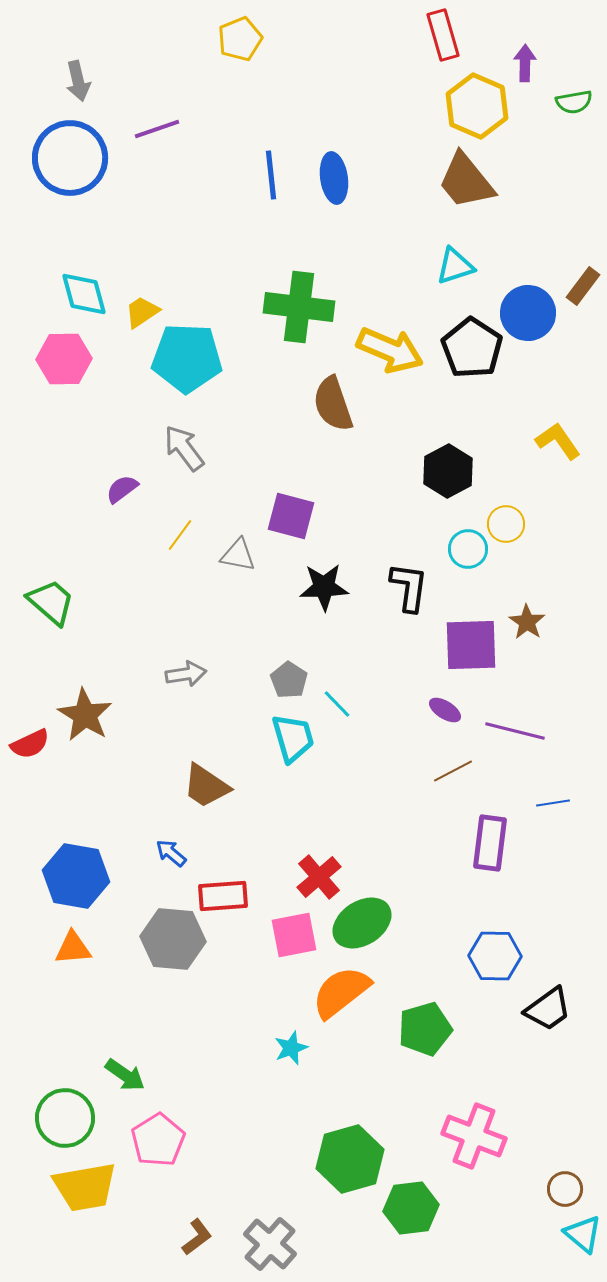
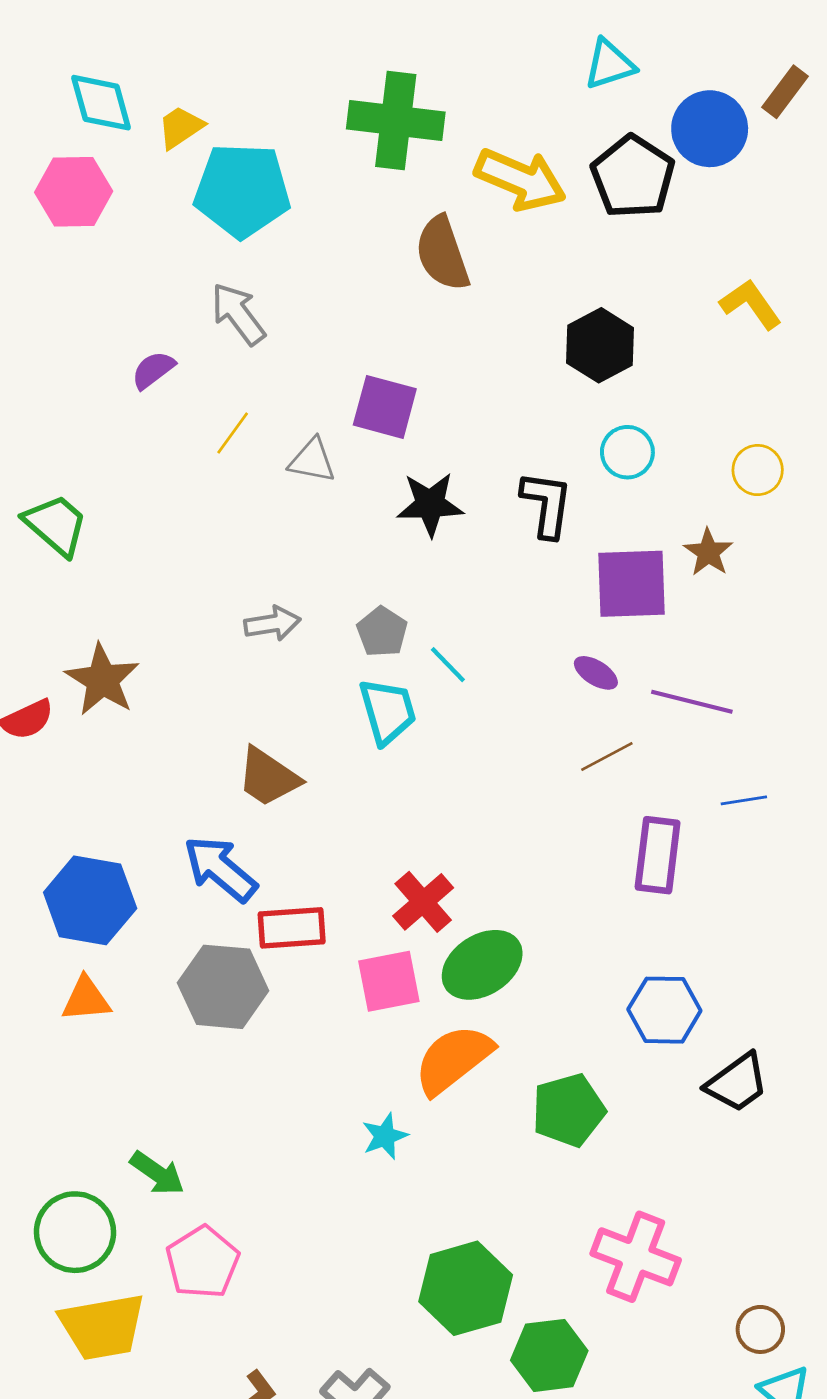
yellow circle: (506, 524) -> (758, 470), moved
gray arrow: (186, 674) -> (272, 624), moved
blue arrow: (171, 853) -> (220, 869), size x1.8

